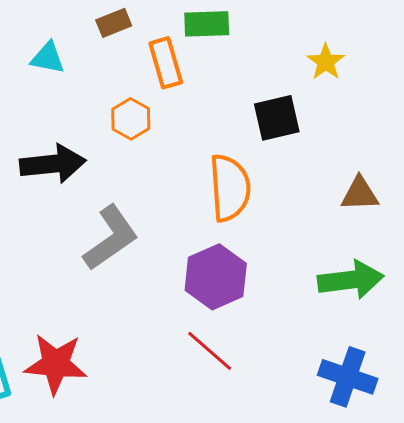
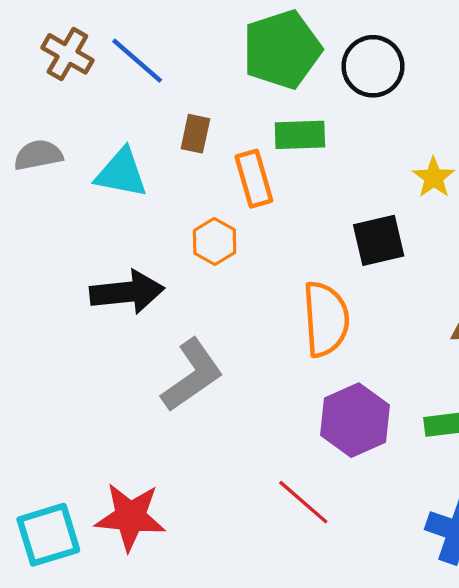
brown rectangle: (114, 23) -> (195, 134), turned -56
cyan triangle: (48, 58) -> (121, 173), size x1.4
purple hexagon: (216, 277) -> (355, 420), moved

